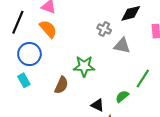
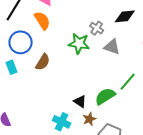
green star: (84, 66) -> (79, 44), moved
brown semicircle: (61, 85) -> (43, 62), moved
green semicircle: (122, 96) -> (105, 96), size x1.5

